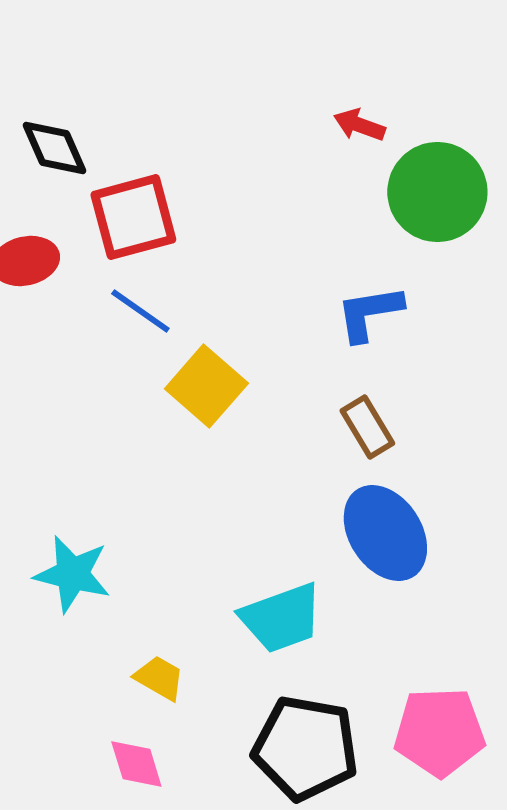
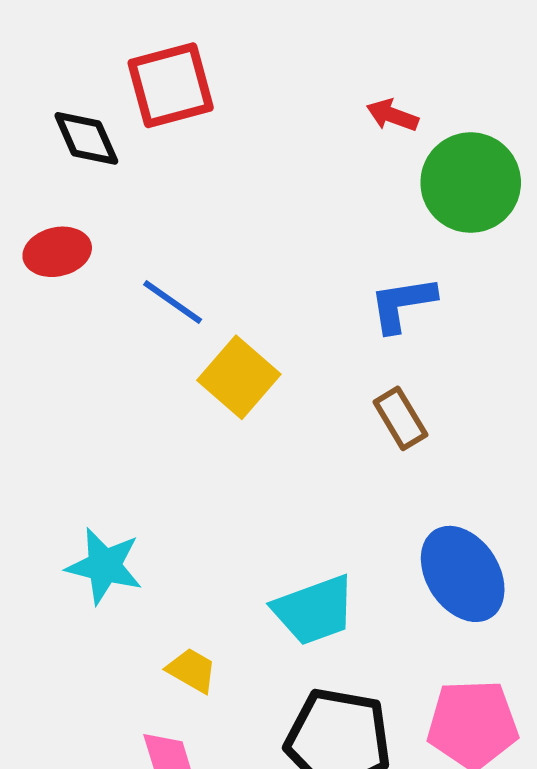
red square: (133, 217) -> (171, 85), moved
blue ellipse: (385, 533) -> (463, 574), moved

